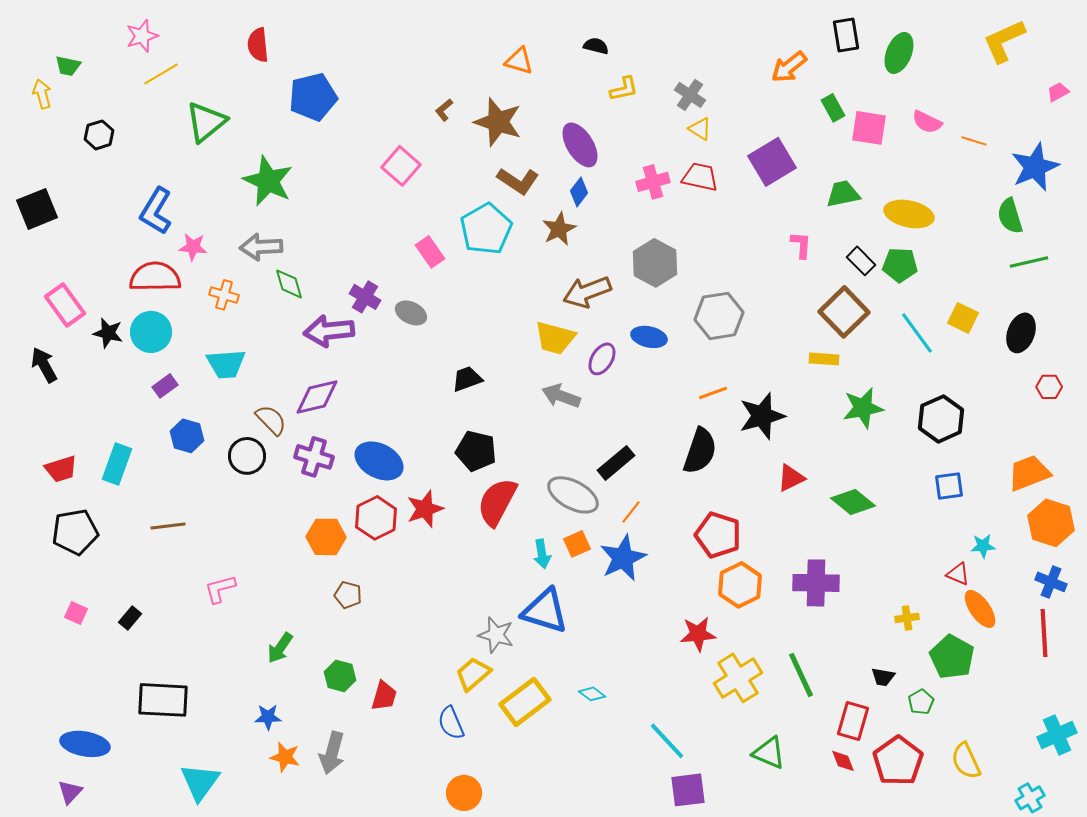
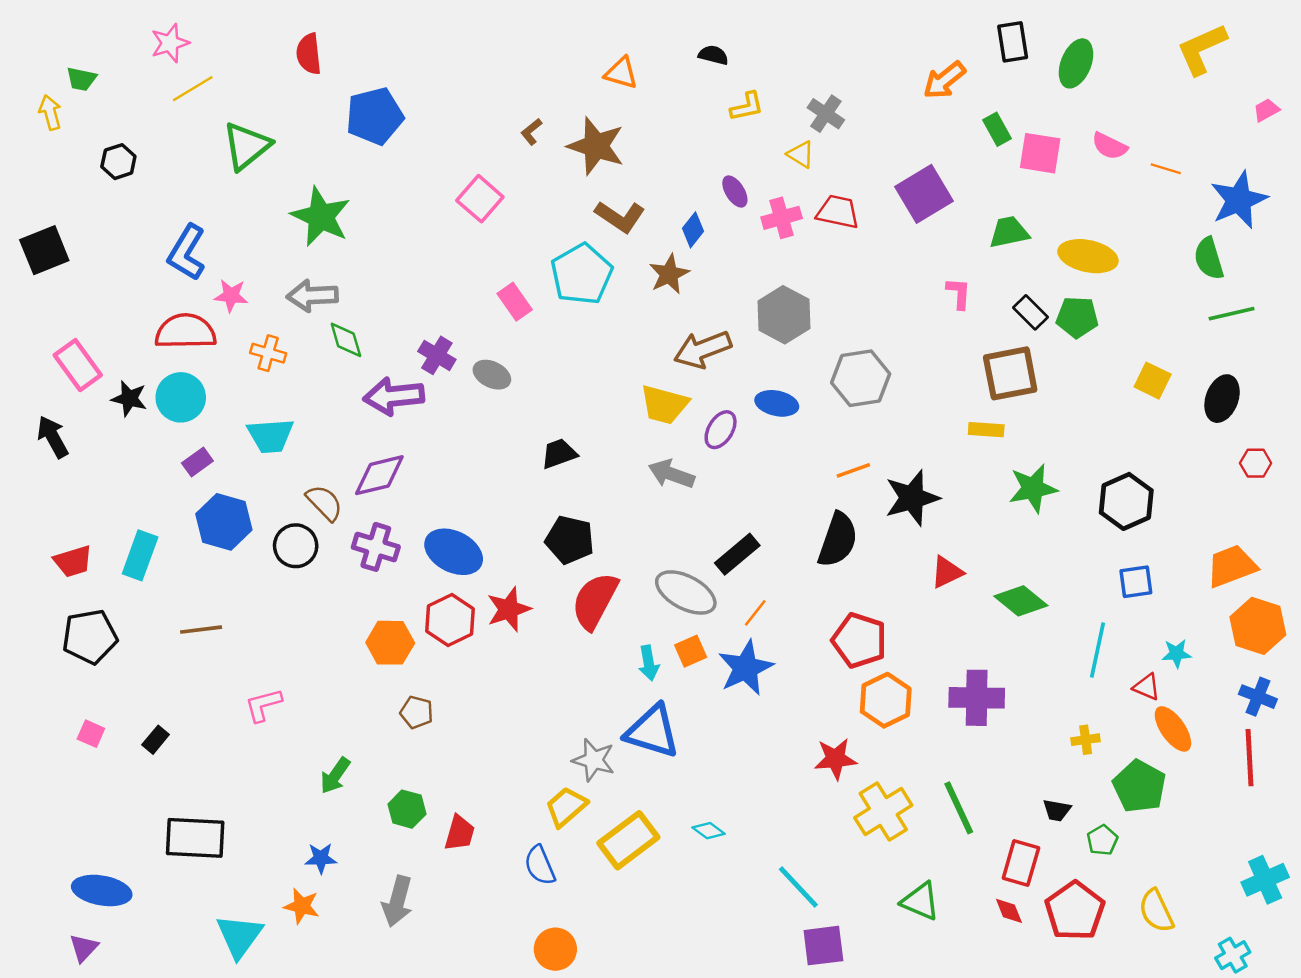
yellow triangle: (700, 129) -> (801, 154), moved
purple ellipse: (580, 145) -> (735, 191), moved, size x0.6
brown square: (844, 312) -> (1010, 373), turned 33
cyan line: (917, 333) -> (1098, 650), moved, turned 48
blue hexagon: (187, 436) -> (224, 522), size x1.4
orange star: (285, 757) -> (302, 906), moved

